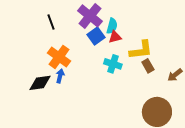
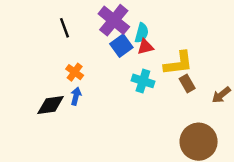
orange cross: (59, 57) -> (75, 72), size x0.6

